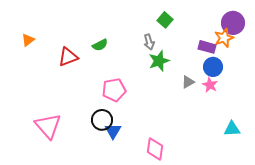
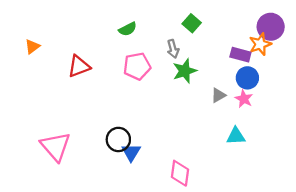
green semicircle: (100, 45) -> (128, 29), moved
pink pentagon: (114, 90) -> (137, 66), moved
cyan triangle: (232, 129) -> (236, 136), moved

